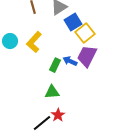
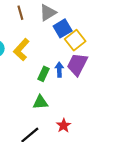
blue arrow: (70, 61) -> (59, 70), turned 64
red star: (58, 115) -> (64, 126), moved

